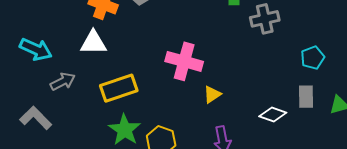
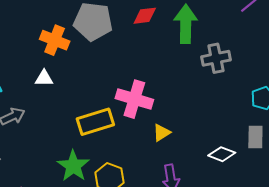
white triangle: (93, 43) -> (44, 78), size x0.7
yellow rectangle: (119, 88) -> (95, 122), moved

